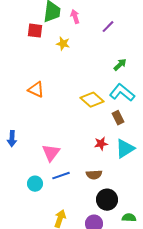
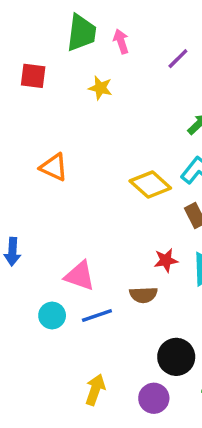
red square: (35, 31) -> (33, 76), moved
pink triangle: (51, 153) -> (80, 276), turned -48
brown semicircle: (94, 175) -> (143, 295), moved
cyan circle: (35, 184) -> (52, 315), moved

